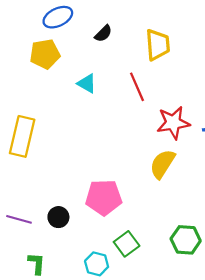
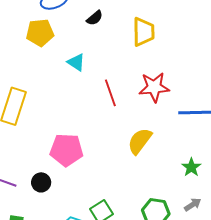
red line: (137, 87) -> (110, 93), moved
red star: (173, 123) -> (154, 87), moved
pink pentagon: (104, 197) -> (66, 150), moved

